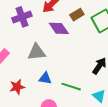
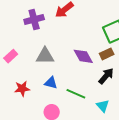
brown rectangle: (77, 15) -> (107, 54), moved
purple diamond: (59, 28) -> (83, 56), moved

